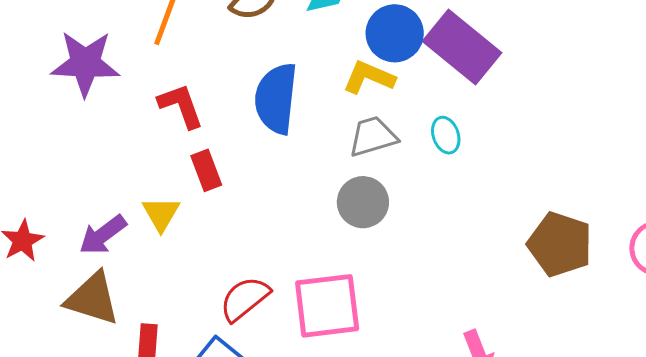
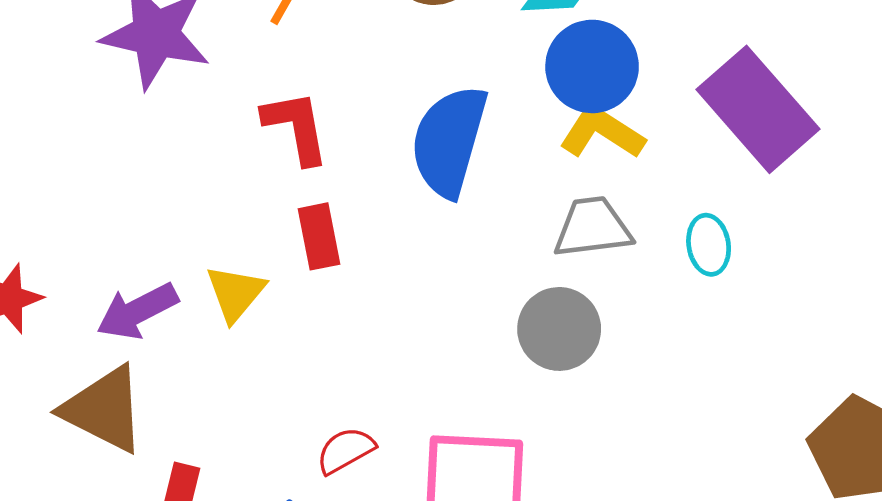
blue circle: (395, 33) -> (592, 66), moved
red semicircle: (245, 299) -> (345, 450), size x0.7

